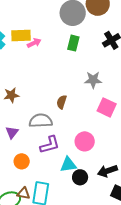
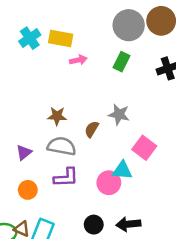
pink arrow: (34, 43) -> (78, 60), moved
gray star: (93, 80) -> (119, 114), moved
brown star: (11, 95) -> (57, 116), moved
cyan triangle: (68, 165) -> (122, 170), moved

